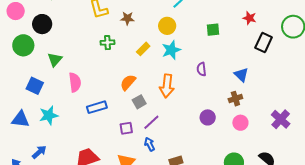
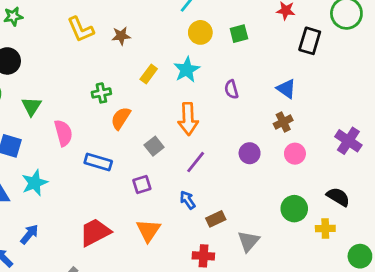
yellow circle: (167, 26) -> (200, 32), moved
green cross: (107, 43) -> (101, 93), moved
orange semicircle: (128, 82) -> (121, 118), moved
blue rectangle: (97, 107) -> (98, 162), turned 42
purple line: (151, 122) -> (196, 162), moved
blue arrow: (150, 144) -> (188, 200), moved

